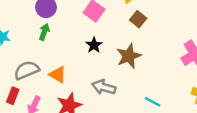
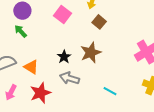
green arrow: (44, 32) -> (21, 31), turned -64
black star: (94, 45) -> (64, 57), moved

